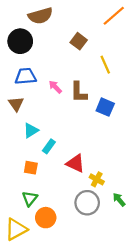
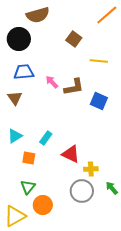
yellow line: (105, 65) -> (99, 61), turned -60
brown L-shape: (79, 92) -> (74, 87), turned -100
cyan triangle: (31, 130) -> (15, 136), moved
yellow cross: (97, 179) -> (91, 169), turned -32

